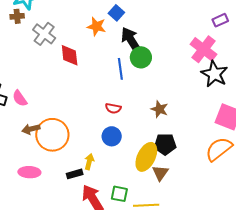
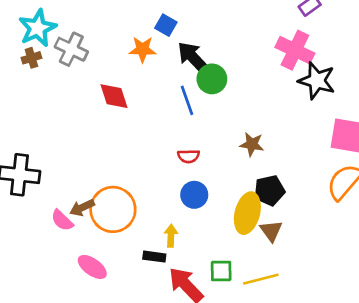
gray cross: (44, 34) -> (71, 49), moved
pink semicircle: (20, 98) -> (62, 220), moved
pink ellipse: (29, 172) -> (92, 267), turned 45
black rectangle: (75, 174) -> (154, 257), turned 35

